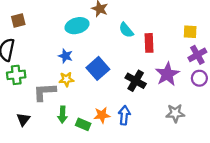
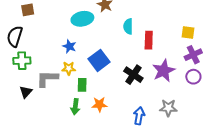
cyan semicircle: (126, 30) -> (128, 26), turned 35
green arrow: (62, 115) -> (75, 107), moved
blue arrow: (124, 115) -> (139, 116), moved
black triangle: (23, 119) -> (26, 92), moved
green rectangle: (83, 124) -> (82, 85), moved, turned 64

